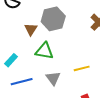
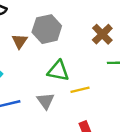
green triangle: (44, 51) -> (58, 71), moved

